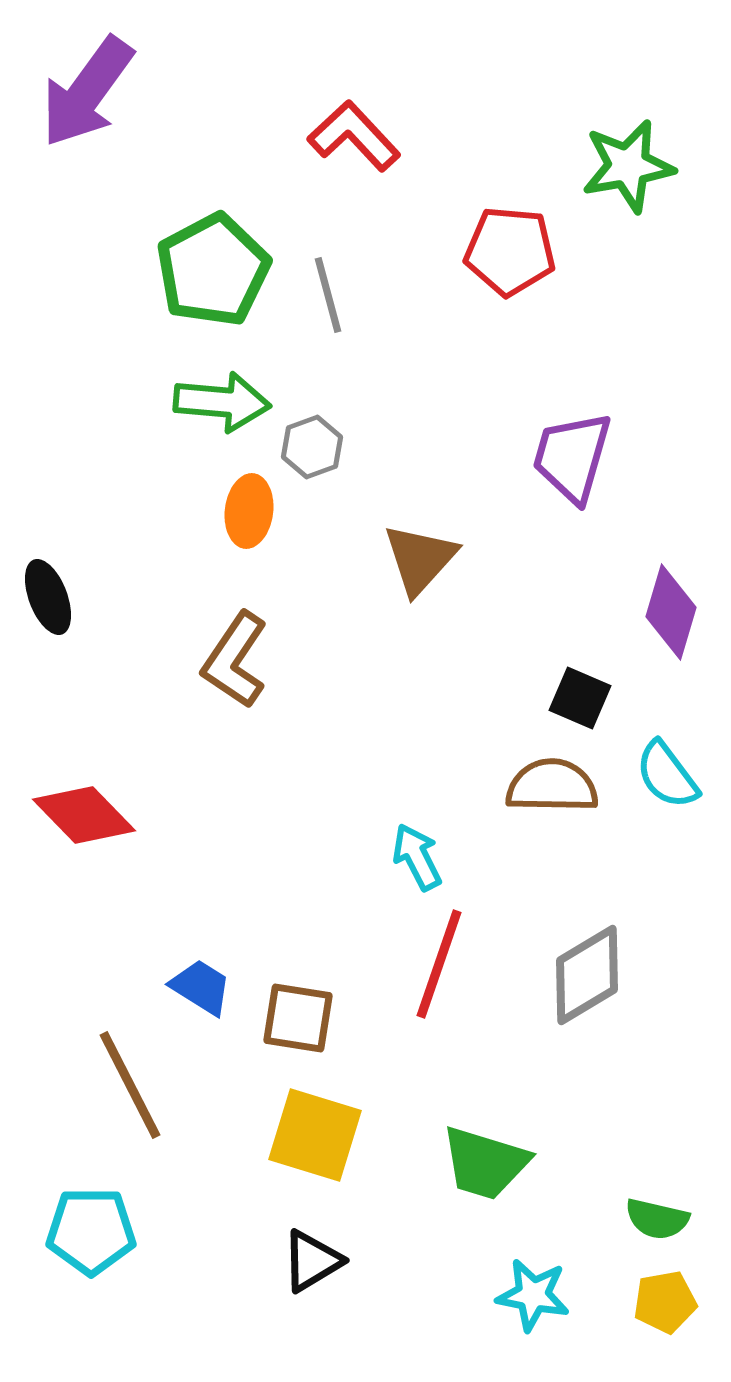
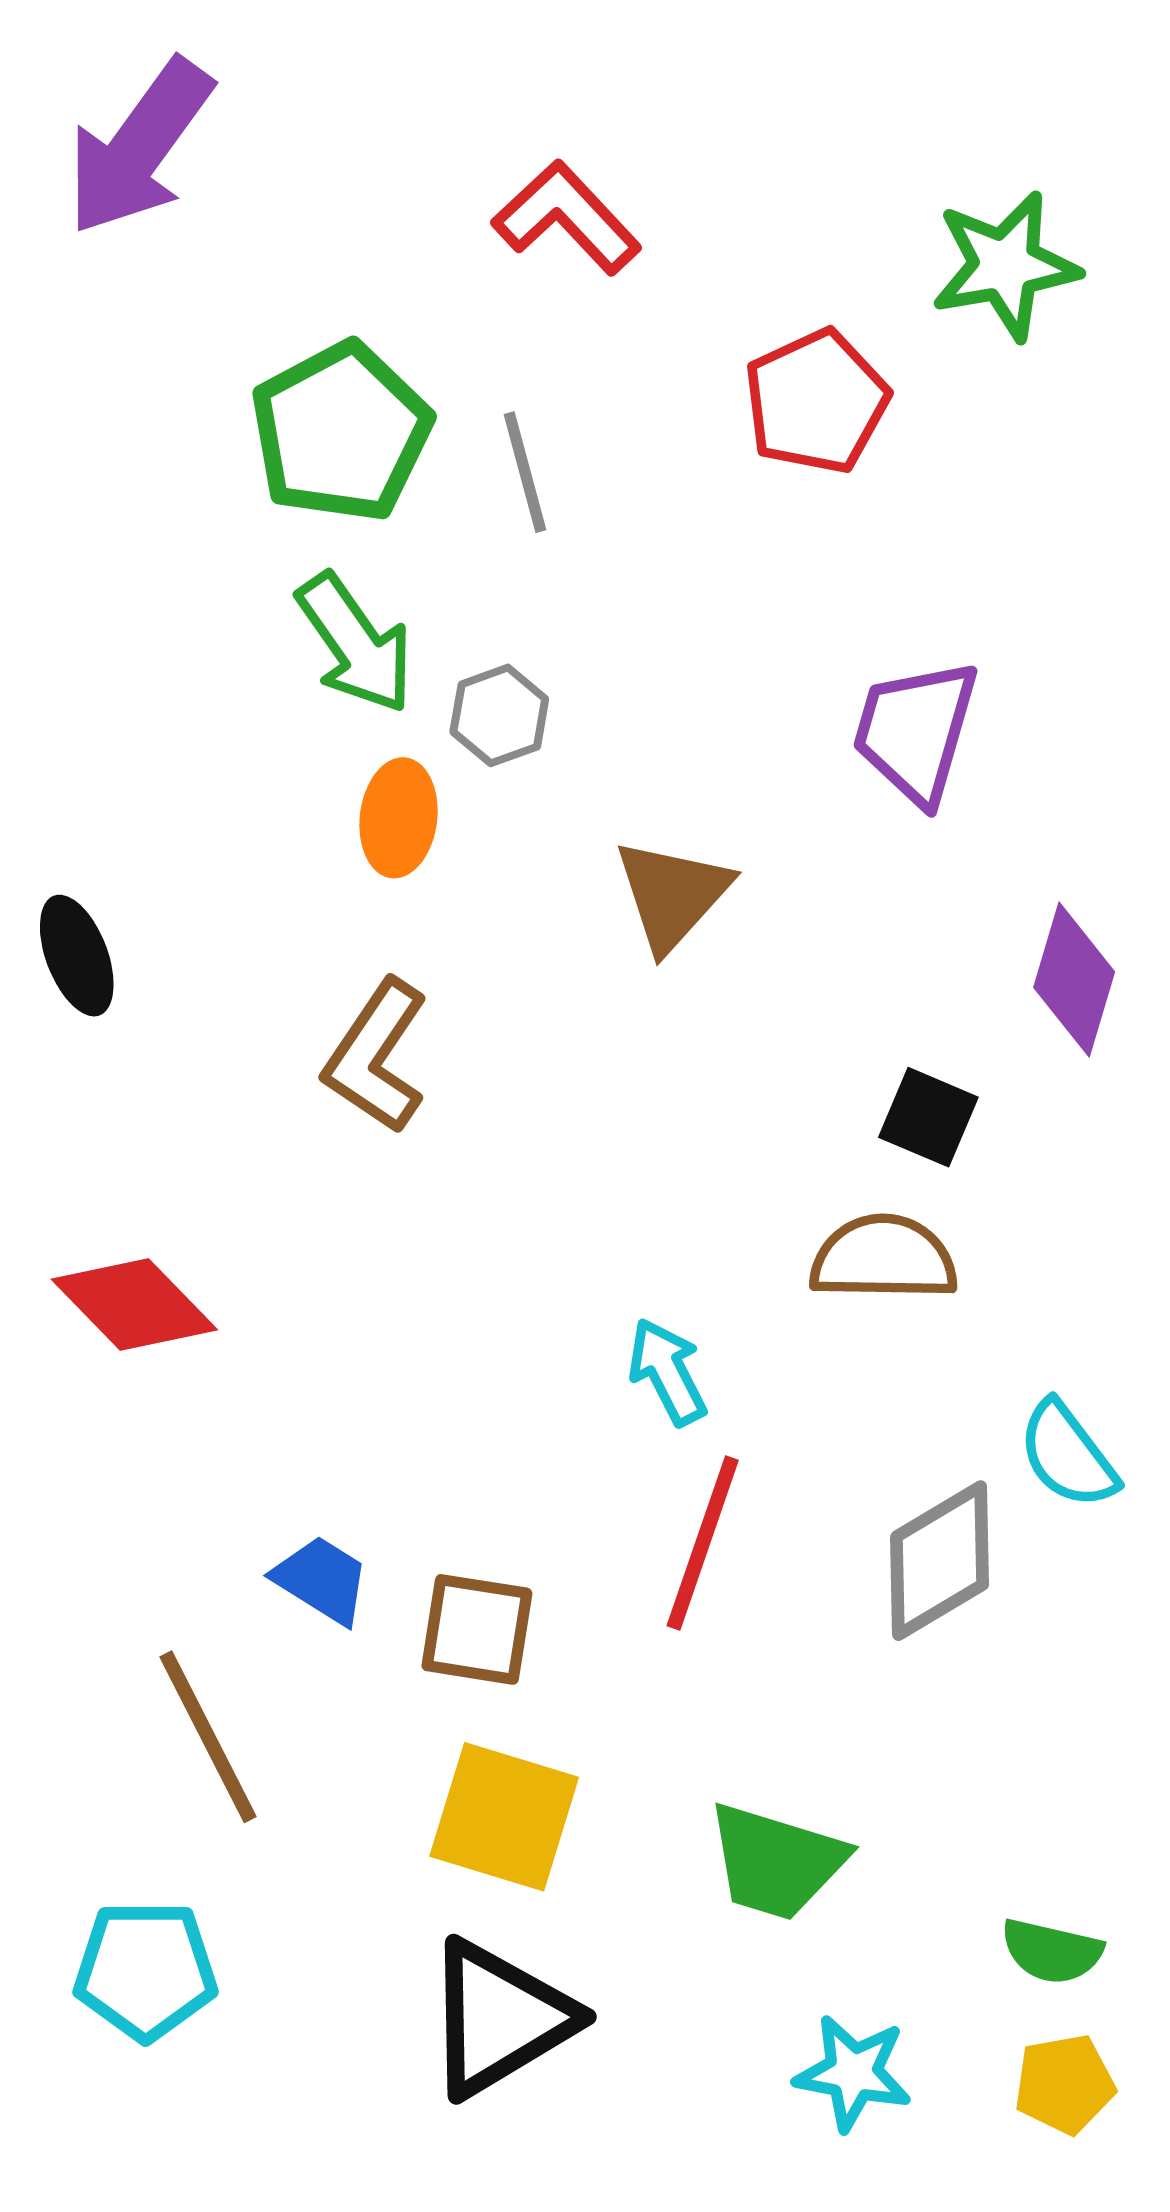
red pentagon: (510, 251) -> (816, 402), turned -30
green arrow: (222, 402) -> (355, 643), turned 50
cyan semicircle: (667, 775) -> (1068, 1455), moved
black triangle: (312, 1261) -> (499, 2018), size x1.6

